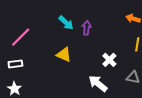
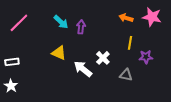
pink line: (21, 37) -> (19, 23), moved
white arrow: (98, 84) -> (83, 69), moved

